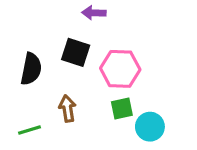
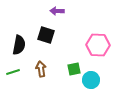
pink hexagon: (120, 69) -> (98, 45), moved
green line: (29, 130) -> (13, 72), moved

